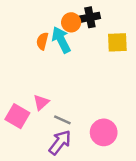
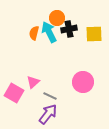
black cross: (90, 17) -> (69, 29), moved
pink circle: (104, 132) -> (83, 82), moved

